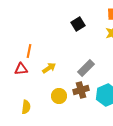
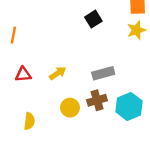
orange line: (29, 51) -> (13, 35), moved
gray rectangle: (86, 68) -> (103, 73), turned 30

